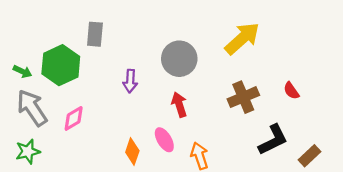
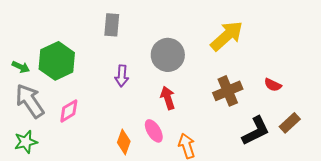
gray rectangle: (95, 34) -> (112, 25), moved
red semicircle: (291, 91) -> (273, 85), turned -30
brown rectangle: (309, 156) -> (290, 123), moved

